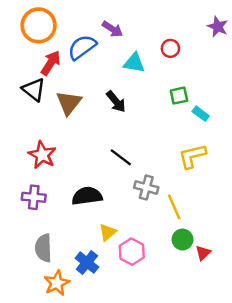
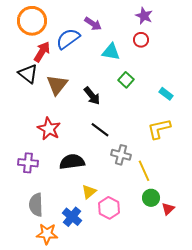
purple star: (218, 27) -> (144, 16), moved
green square: (179, 96) -> (126, 80), moved, turned -35
black arrow: (116, 102) -> (92, 96), moved
red star: (42, 155) -> (49, 129), moved
orange star: (57, 283) -> (47, 234), turned 30

